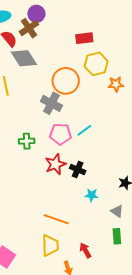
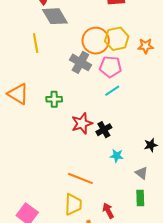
yellow hexagon: (96, 64) -> (117, 39), moved
pink pentagon: (60, 134) -> (110, 67), moved
black cross: (78, 170) -> (104, 130), turned 35

